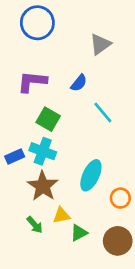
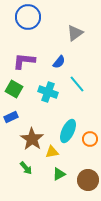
green square: (48, 119) -> (14, 89), moved
cyan cross: (43, 151) -> (48, 92), moved
orange circle: (120, 198) -> (90, 139), moved
yellow triangle: (61, 215) -> (52, 152), moved

